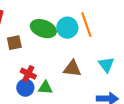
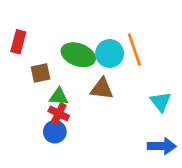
brown triangle: (72, 69) -> (102, 89), moved
green triangle: (45, 88) -> (59, 97), moved

